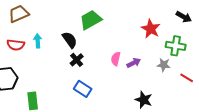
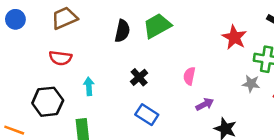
black semicircle: (70, 40) -> (122, 31), moved, turned 48
cyan arrow: (38, 41) -> (89, 86), moved
purple arrow: (134, 63) -> (205, 104), moved

